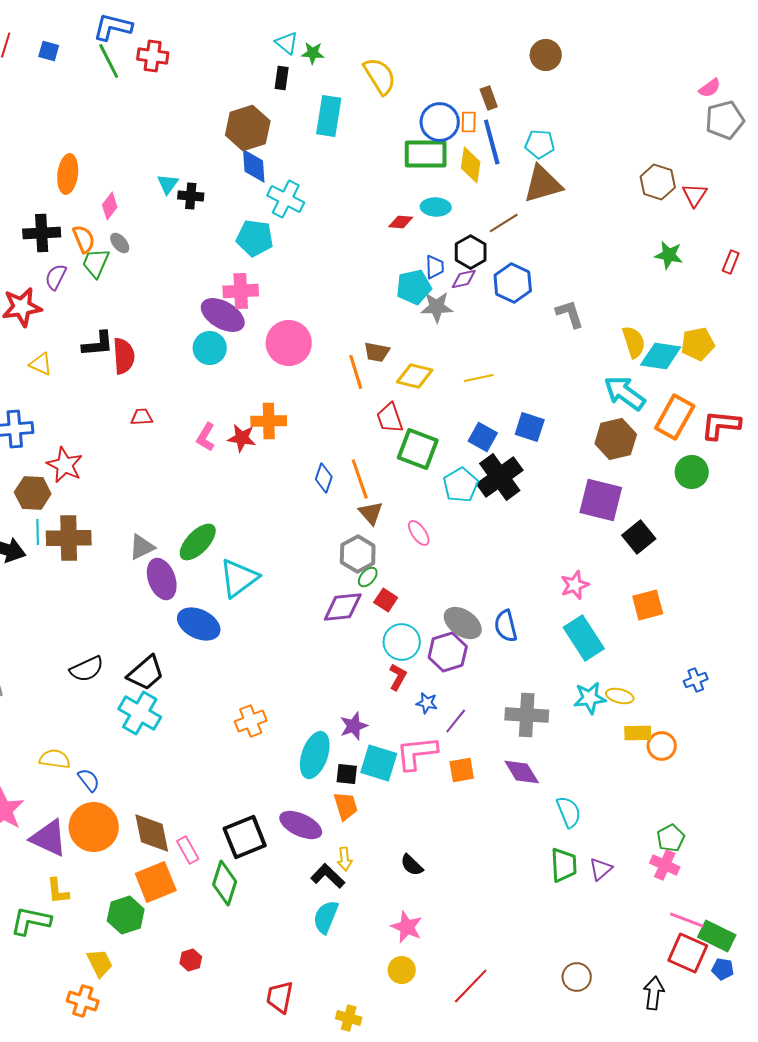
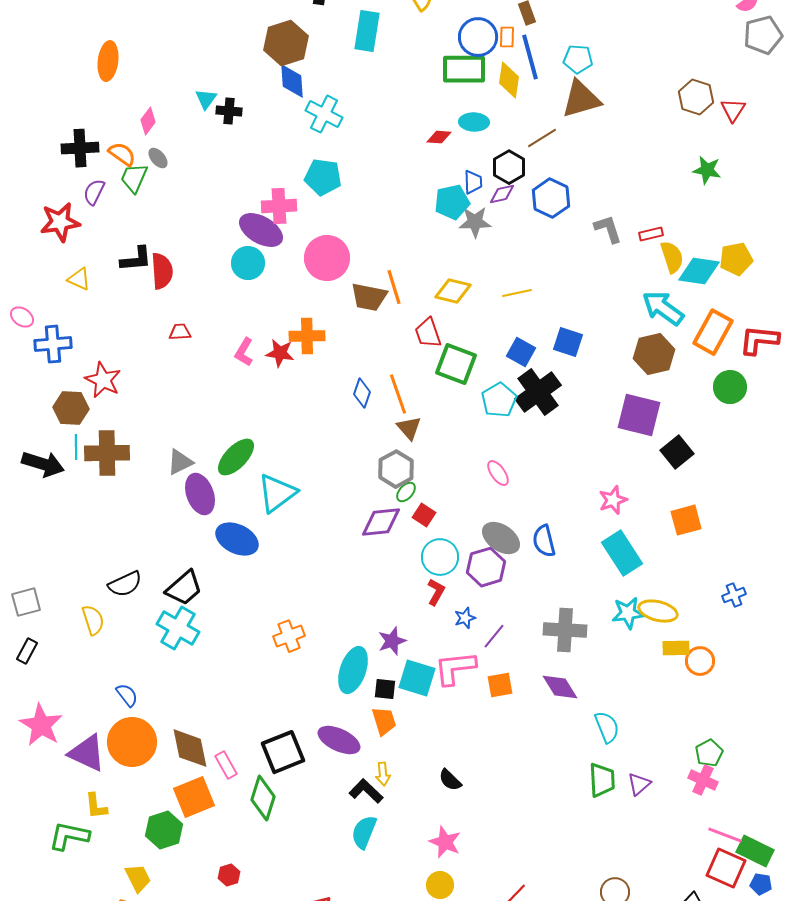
orange ellipse: (68, 174) -> (108, 61), moved
cyan pentagon: (255, 238) -> (323, 177), moved
orange semicircle: (84, 239) -> (122, 154), turned -32
red rectangle: (731, 262) -> (651, 234), moved, turned 55
brown trapezoid: (377, 352) -> (369, 297), moved, size x1.4
pink ellipse: (419, 533) -> (498, 473), moved
yellow ellipse: (620, 696) -> (658, 611), size x1.4
blue star: (427, 703) -> (465, 618), turned -30
yellow semicircle: (55, 759) -> (93, 620), moved, turned 64

